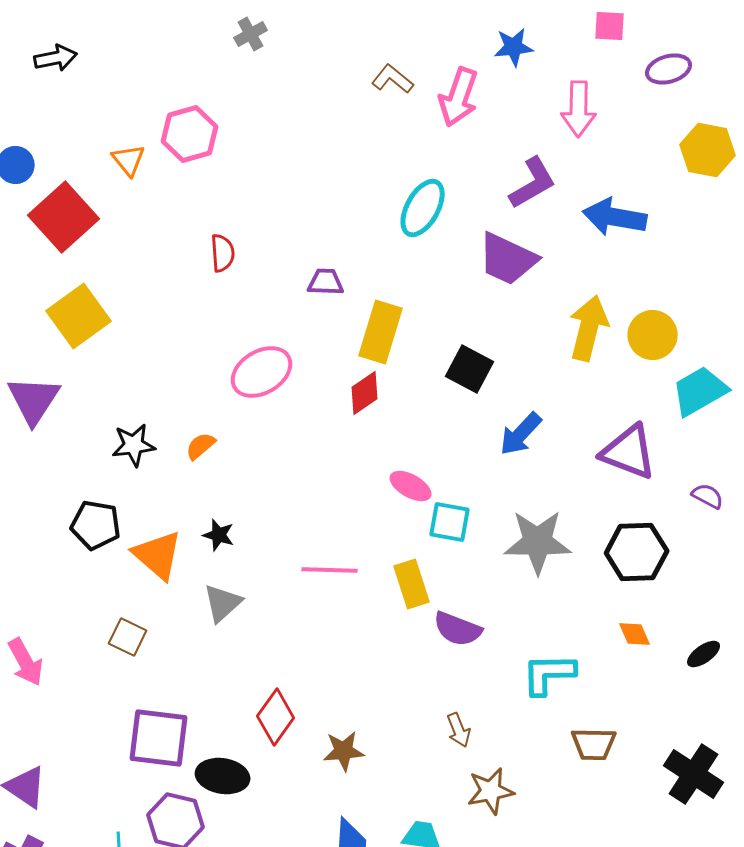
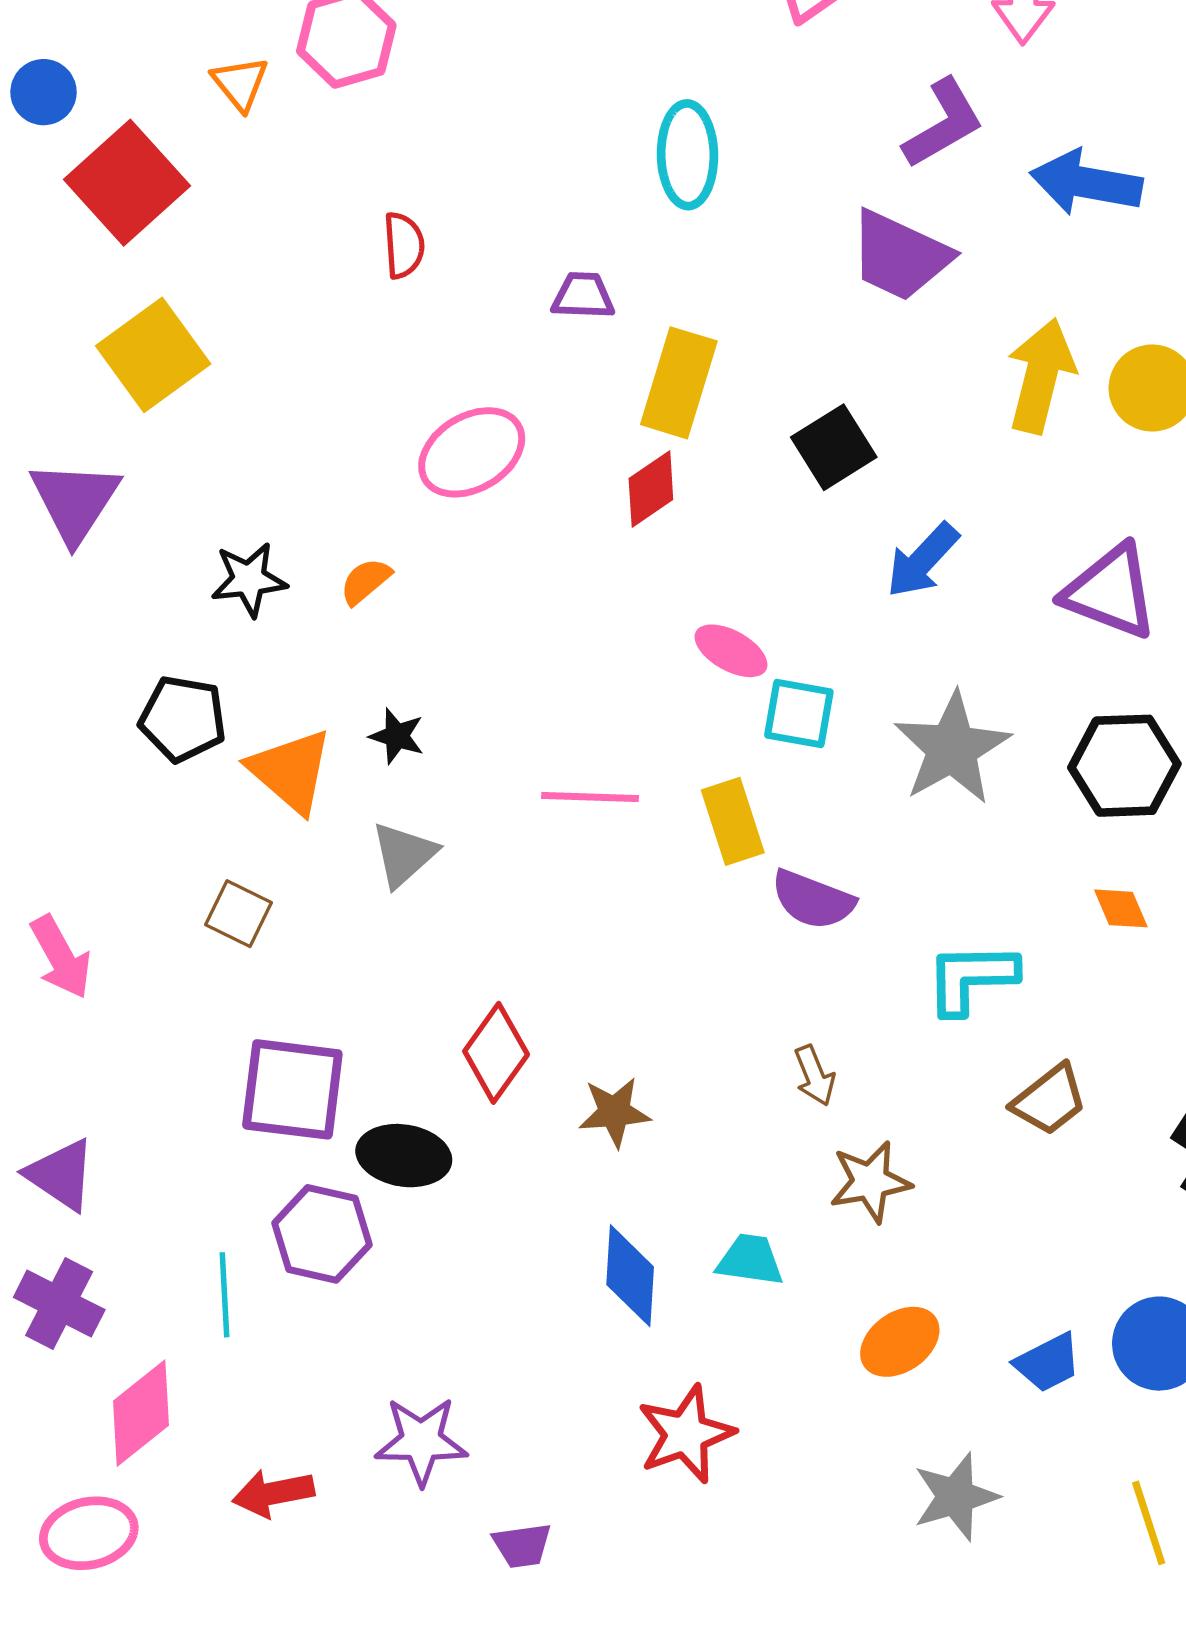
cyan ellipse: (423, 208) -> (687, 155), moved, turned -30
black square: (470, 369) -> (834, 447), turned 30
gray star: (538, 542) -> (952, 748), turned -30
brown trapezoid: (594, 744) -> (1050, 1100), turned -39

